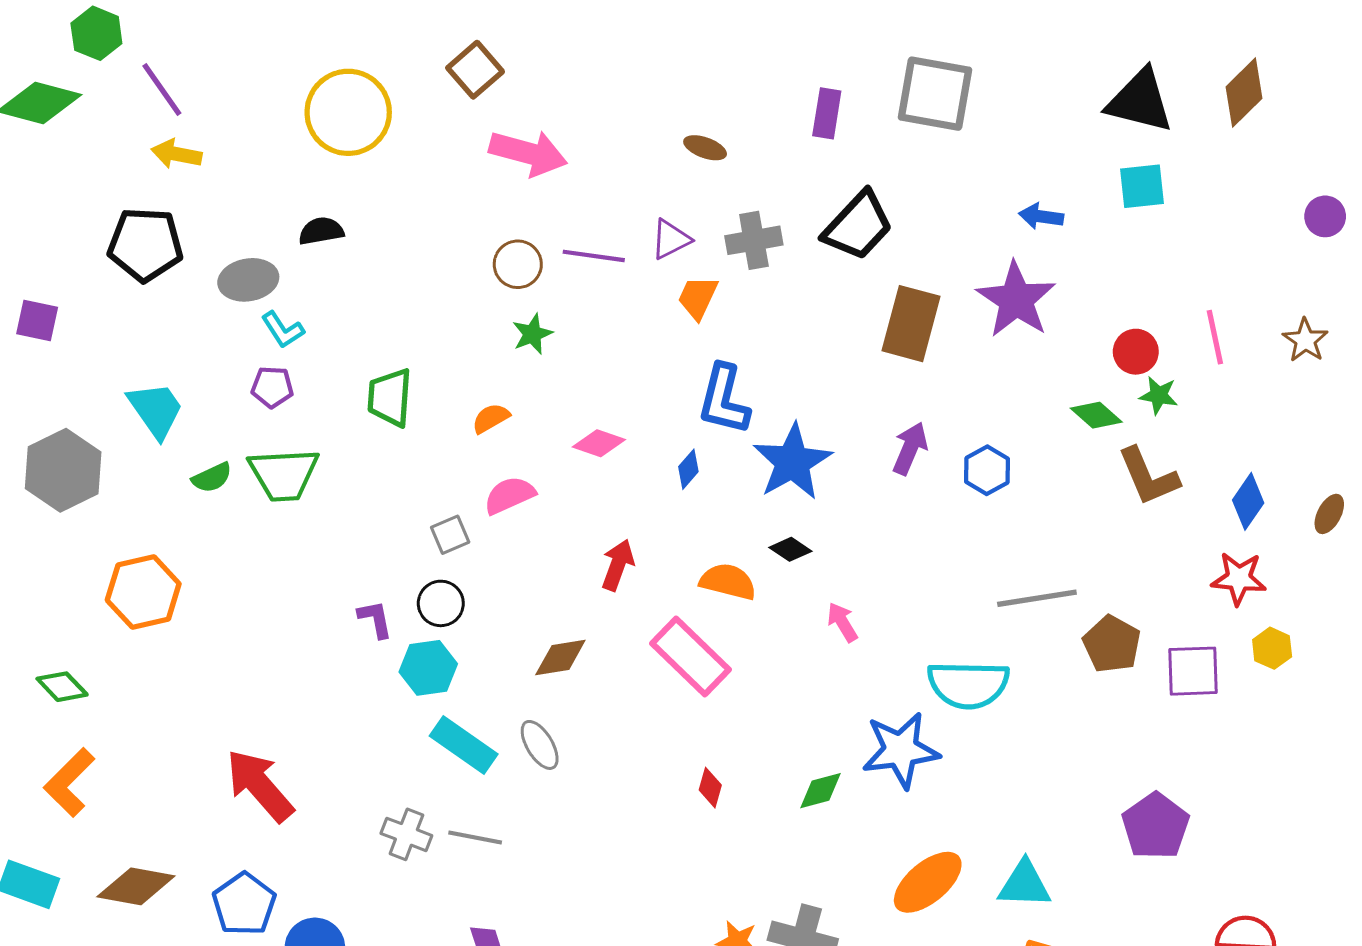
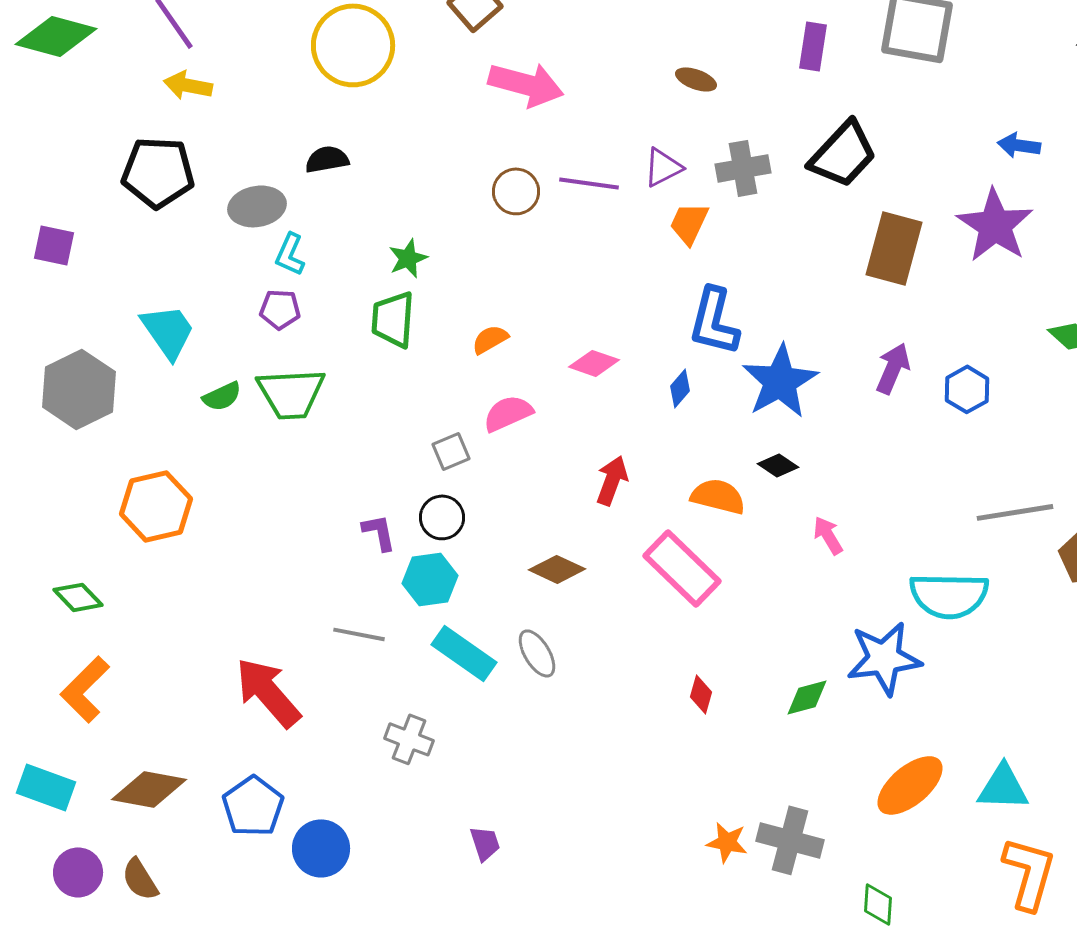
cyan L-shape: (283, 330) -> (290, 254), turned 57
green star: (532, 334) -> (408, 258), moved
brown diamond: (560, 658) -> (557, 569), turned 34
gray line: (475, 838) -> (359, 634), moved

